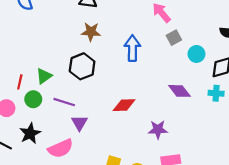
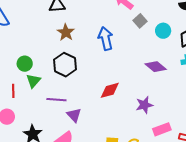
brown star: (91, 32) -> (66, 32), turned -30
green circle: (33, 99) -> (25, 64), moved

